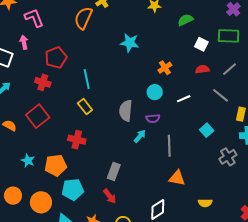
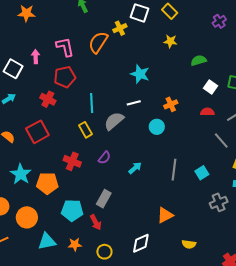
pink L-shape: (34, 18) -> (65, 47), moved
white line: (184, 99) -> (134, 103), moved
gray semicircle: (126, 111) -> (114, 121), moved, turned 35
purple semicircle: (153, 119) -> (104, 158), moved, turned -56
gray line: (169, 146) -> (174, 170), moved
cyan star: (28, 161) -> (21, 174), size x1.5
orange triangle: (177, 178) -> (165, 215), turned -48
cyan pentagon: (73, 189) -> (72, 210), moved

